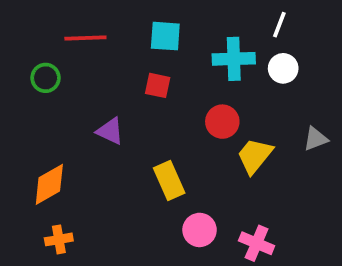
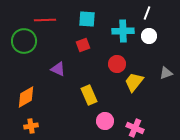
green circle: (46, 78) -> (24, 41), size x1.6
red square: (158, 85) -> (83, 45), turned -32

